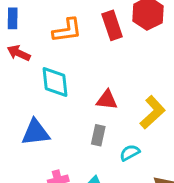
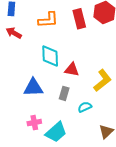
cyan diamond: (55, 82) -> (50, 56), moved
blue triangle: (36, 132) -> (33, 88), moved

